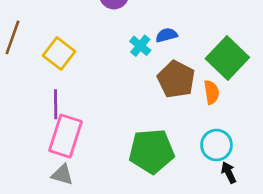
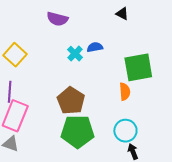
green square: (227, 58) -> (138, 67), turned 32
brown pentagon: (176, 79) -> (71, 101), moved

